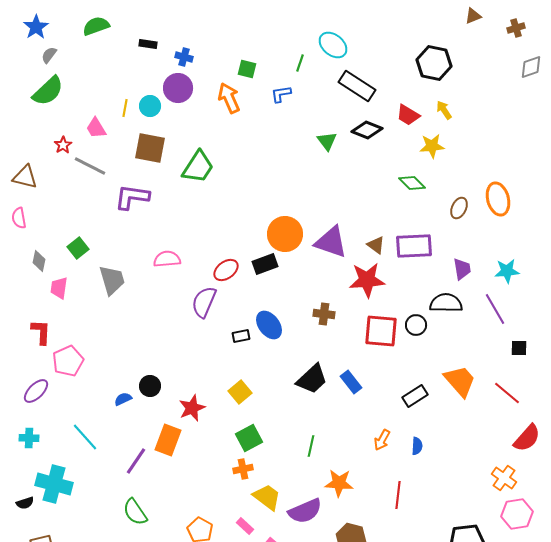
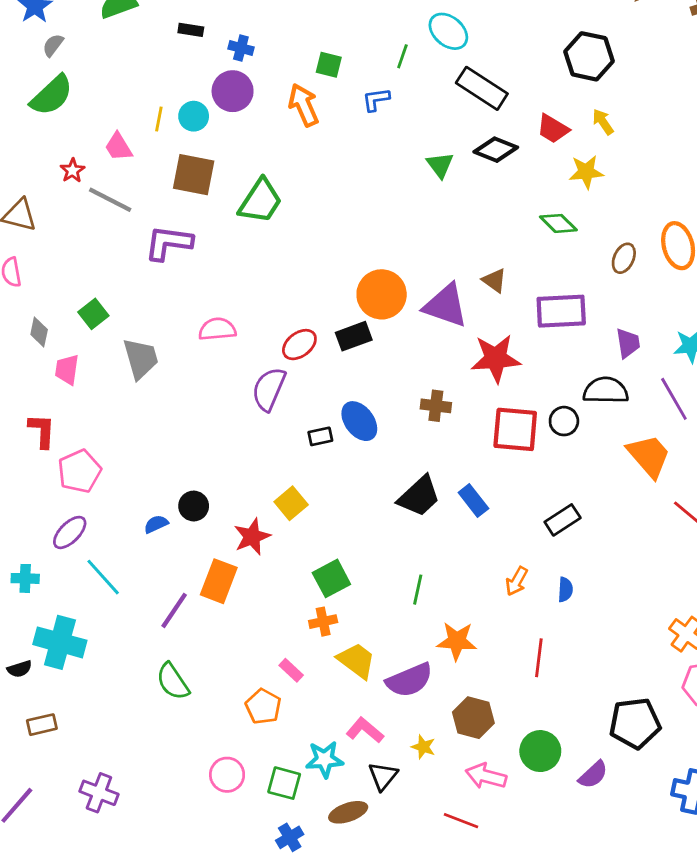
brown triangle: (376, 245) -> (494, 280), moved
orange trapezoid: (460, 381) -> (649, 456), moved
purple ellipse: (36, 391) -> (70, 532), moved
yellow square: (240, 392) -> (291, 503), moved
pink rectangle: (245, 526) -> (291, 670), moved

